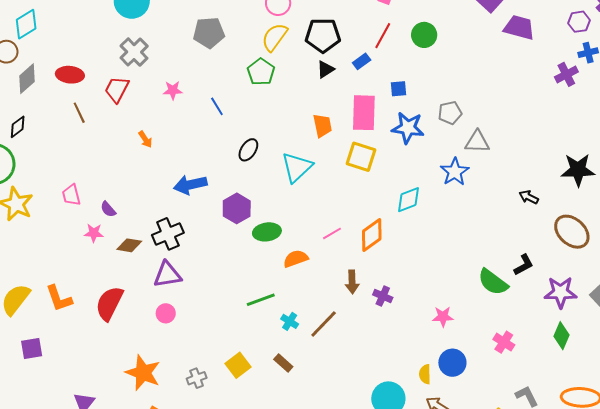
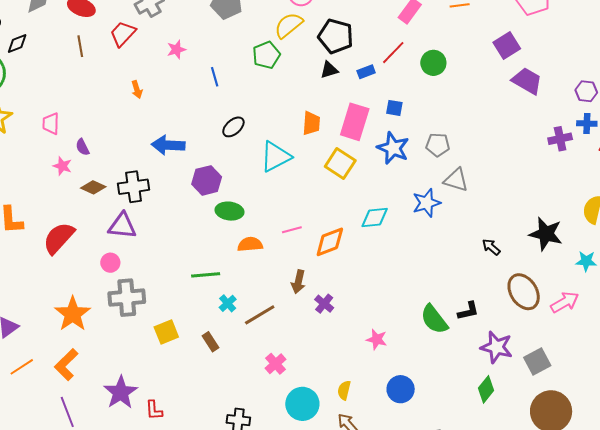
pink star: (173, 90) -> (176, 49), turned -30
pink cross: (504, 342) -> (276, 364), moved
blue circle: (452, 363) -> (401, 389), moved
gray cross: (197, 378) -> (127, 298), moved, size x1.8

